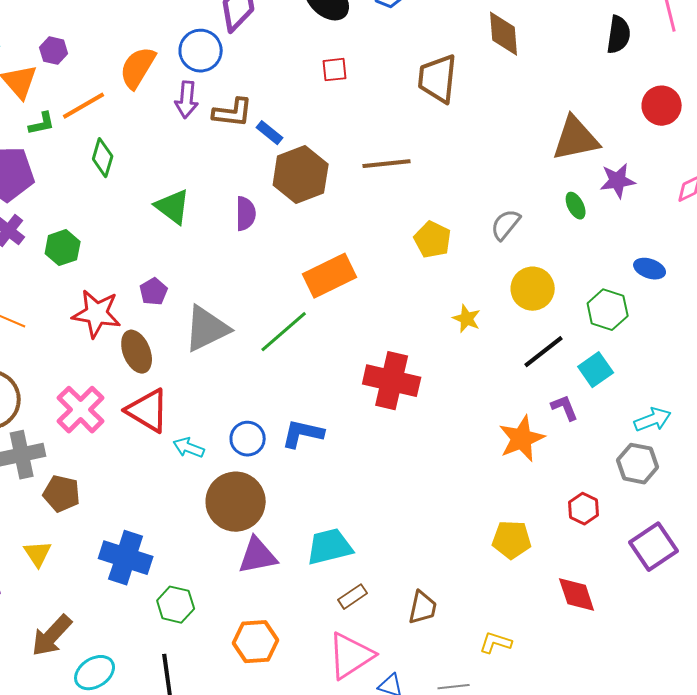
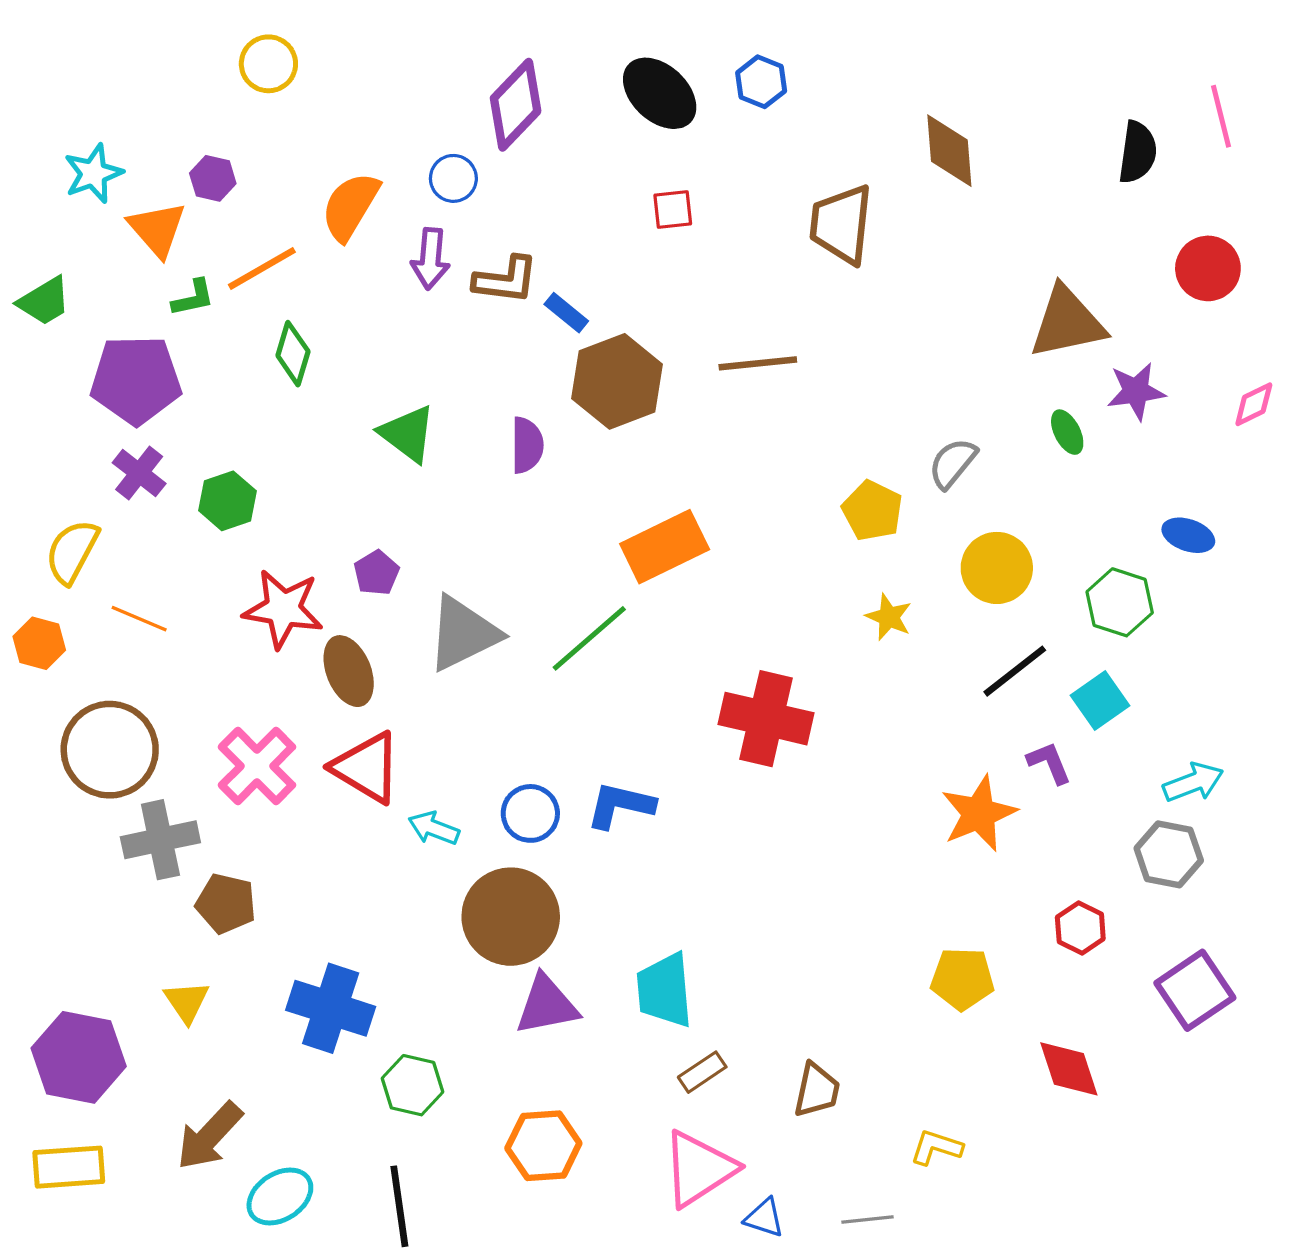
blue circle: (201, 51) -> (453, 178), size x0.7
yellow pentagon: (433, 240) -> (872, 511), moved
cyan trapezoid: (330, 547) -> (665, 990), turned -81

